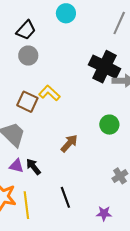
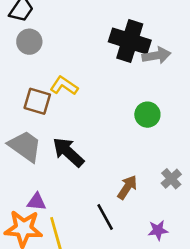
brown arrow: (69, 143) -> (127, 187), moved
purple triangle: (16, 166) -> (37, 202), moved
black arrow: (33, 167) -> (68, 152), moved, size x1.5

